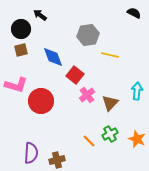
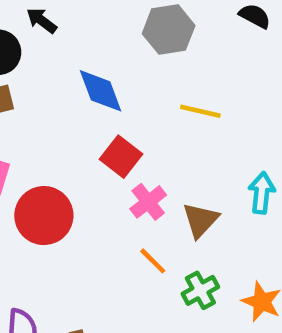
gray hexagon: (88, 35) -> (169, 30), moved
blue diamond: (53, 57) -> (101, 91), moved
orange line: (89, 141) -> (153, 261), moved

